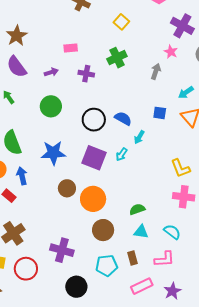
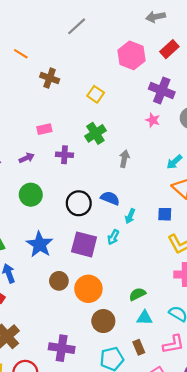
gray arrow: (156, 71) -> (124, 159), moved
blue square: (160, 113) -> (165, 214), moved
blue star: (53, 153) -> (40, 244), turned -30

